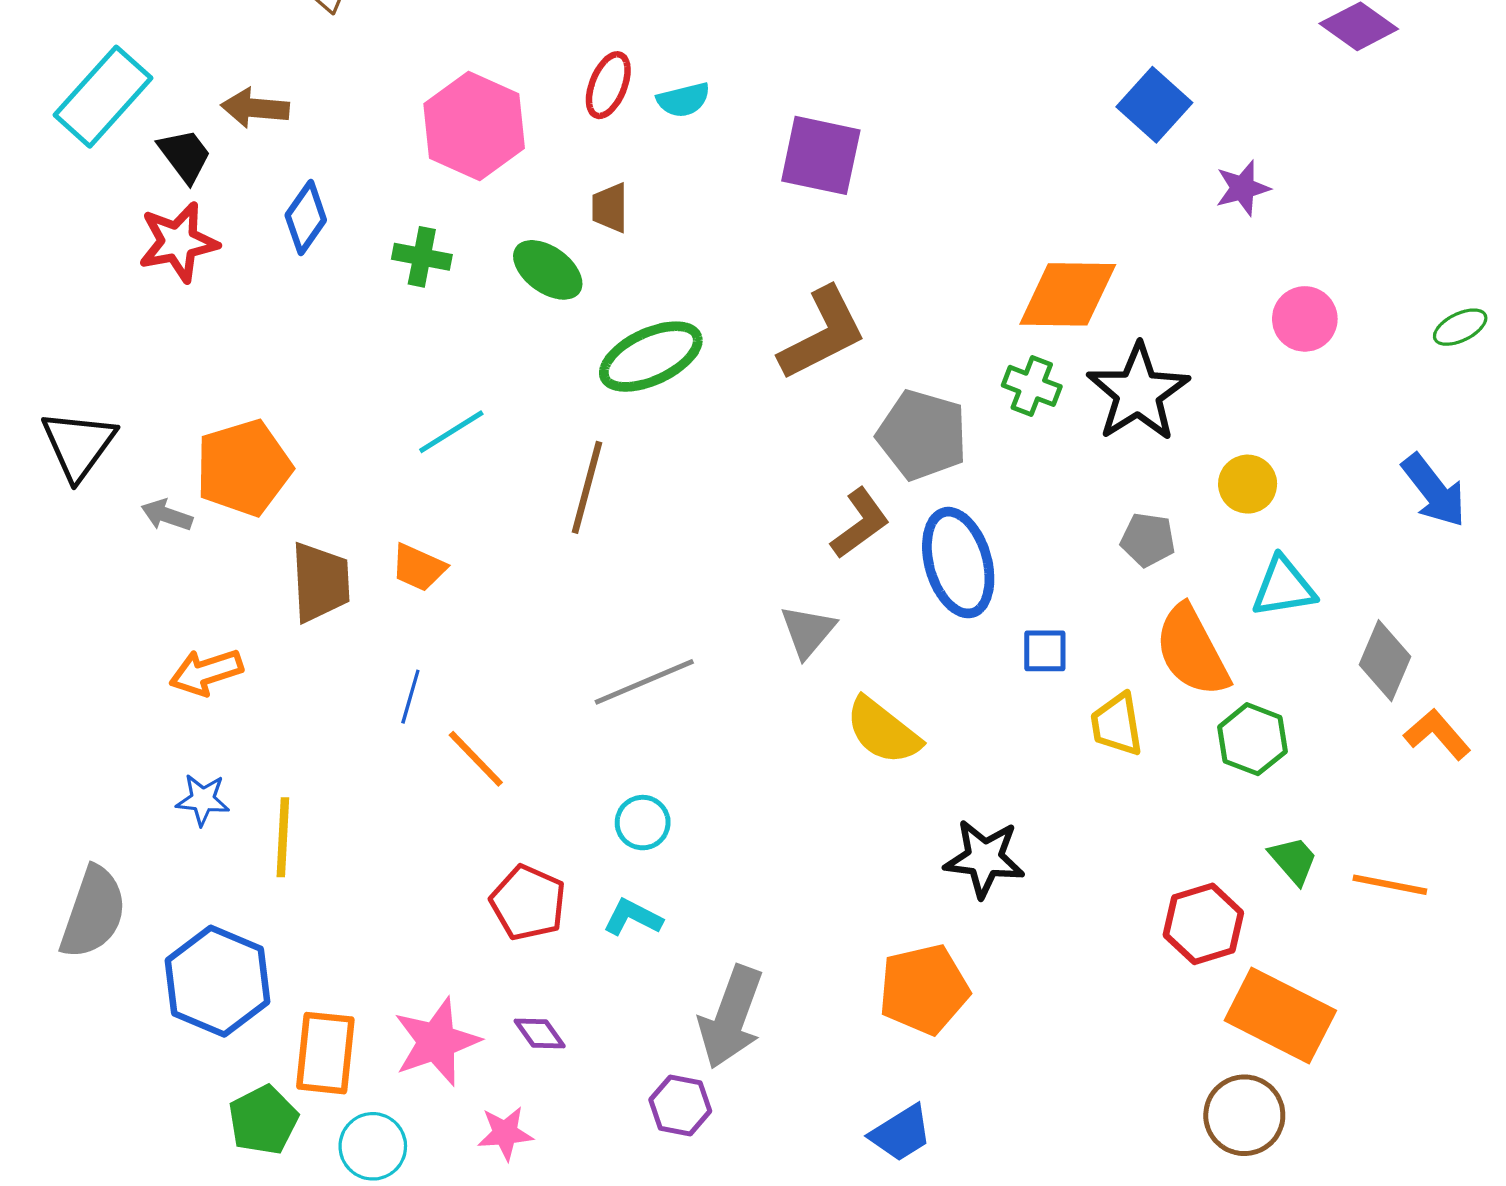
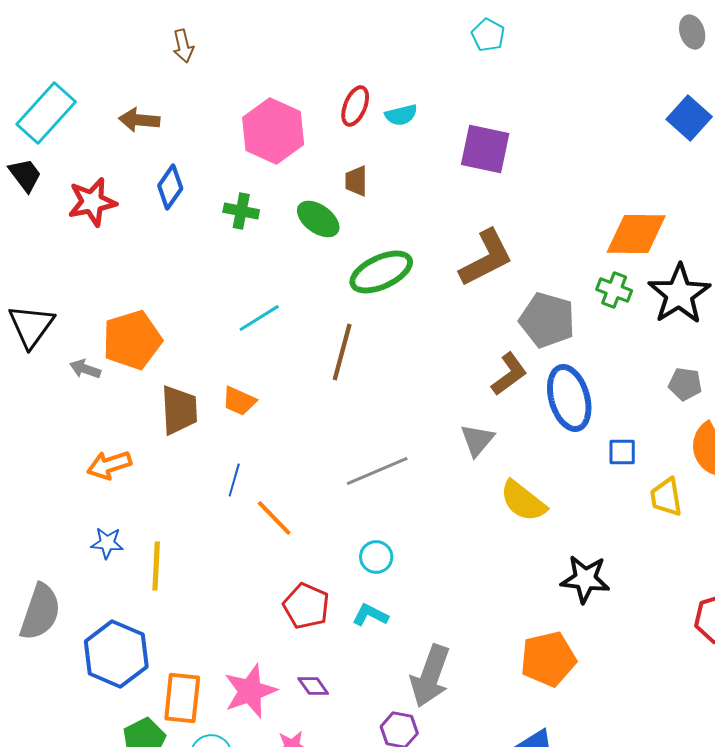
black trapezoid: (185, 155) -> (25, 175), moved

